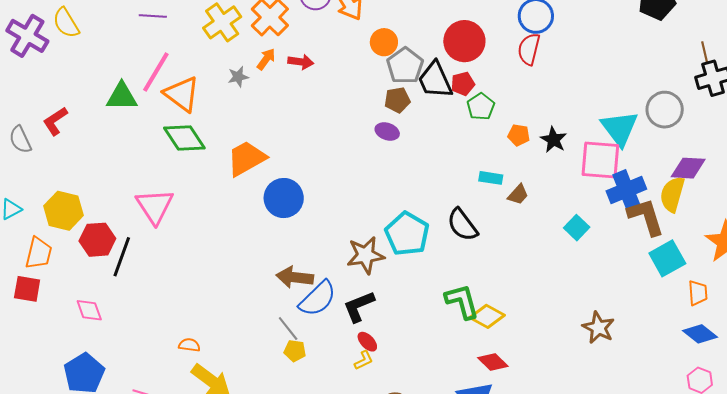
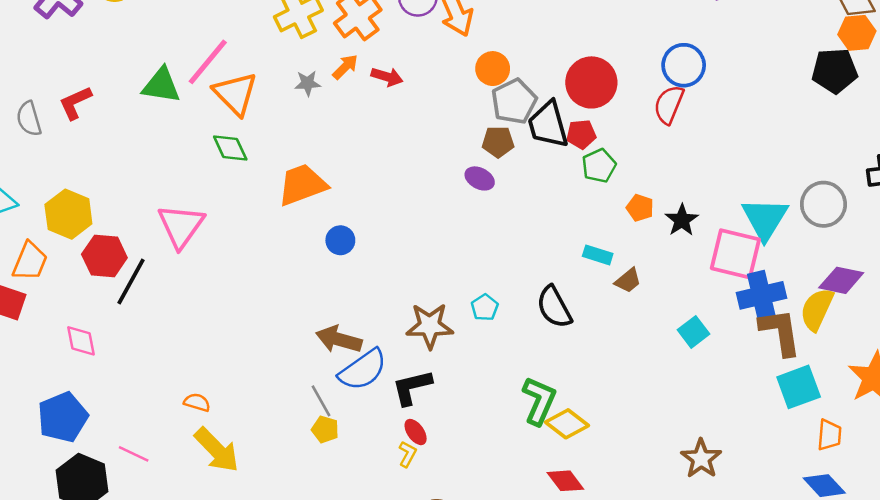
green diamond: (184, 138) -> (230, 148), size x0.7
blue circle: (284, 198) -> (340, 240), size x0.6
cyan pentagon: (407, 234) -> (485, 308), size x0.5
green L-shape: (462, 301) -> (539, 401), turned 30
yellow L-shape: (364, 360) -> (408, 454), turned -45

